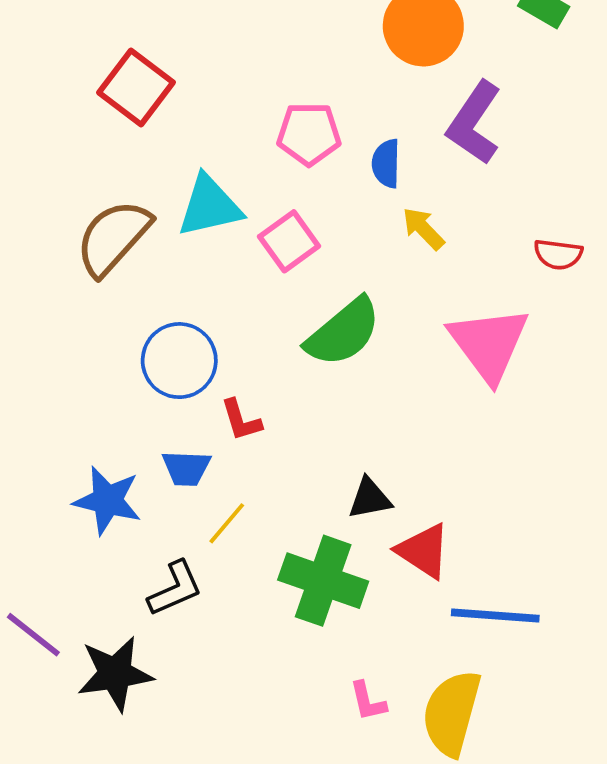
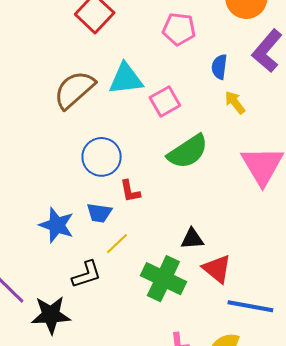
pink pentagon: (309, 134) -> (179, 29), moved

